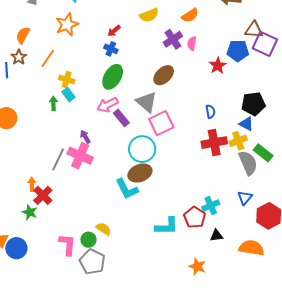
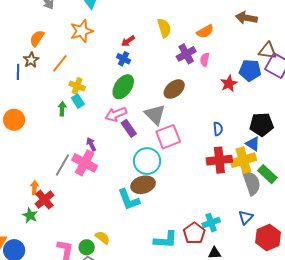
yellow semicircle: (149, 15) -> (164, 28), turned -90
yellow cross: (238, 141) -> (243, 160), size x1.4

